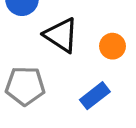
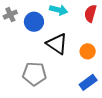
blue rectangle: (95, 96) -> (88, 82), moved

